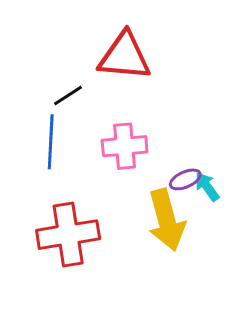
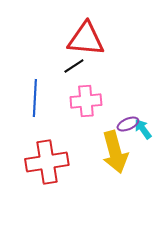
black line: (68, 95) -> (74, 66), moved

